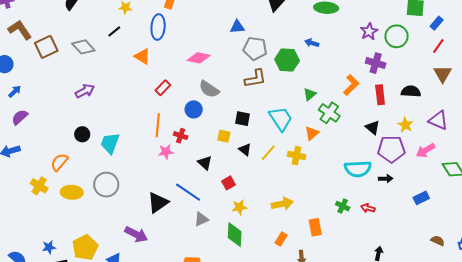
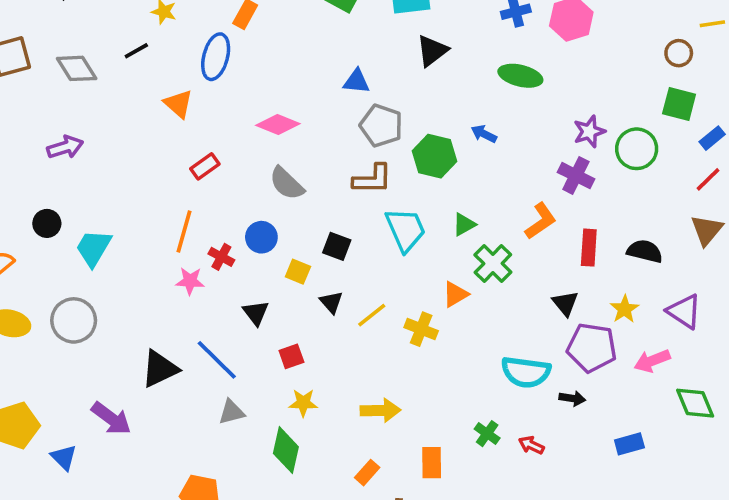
purple cross: (376, 63) -> (576, 176), moved
blue circle: (194, 109) -> (261, 237), moved
cyan trapezoid: (281, 119) -> (406, 230), moved

